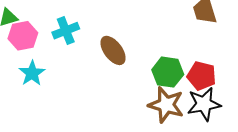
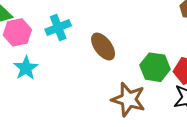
brown star: (166, 105) -> (128, 99), moved

